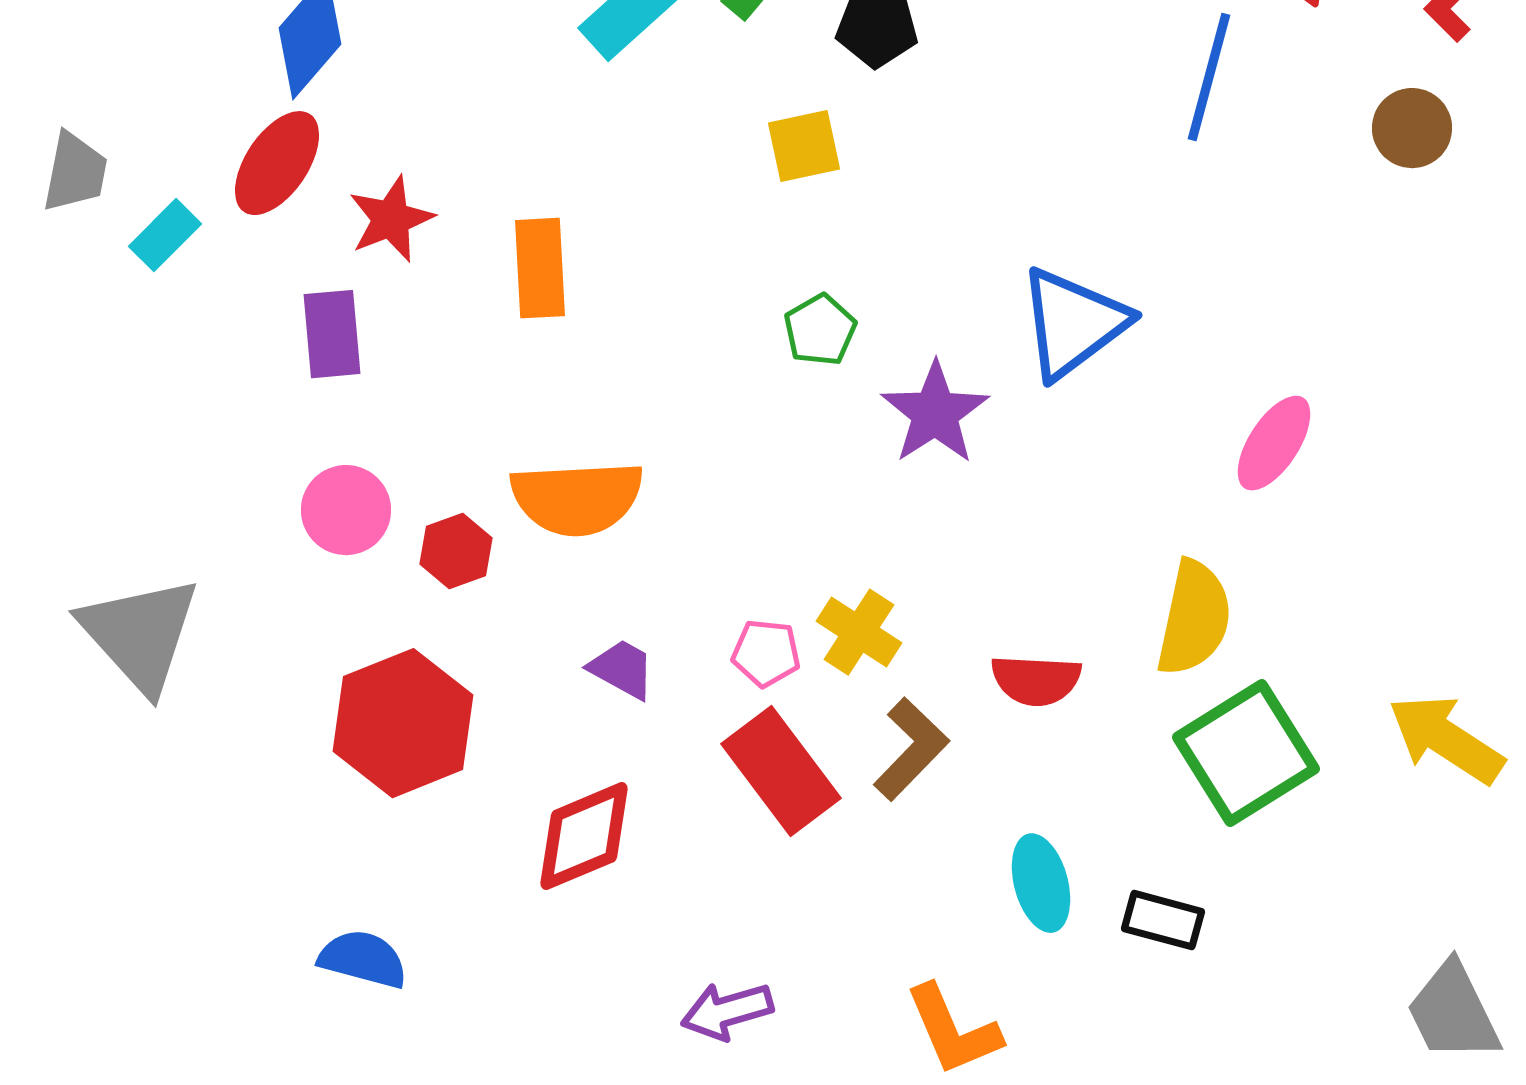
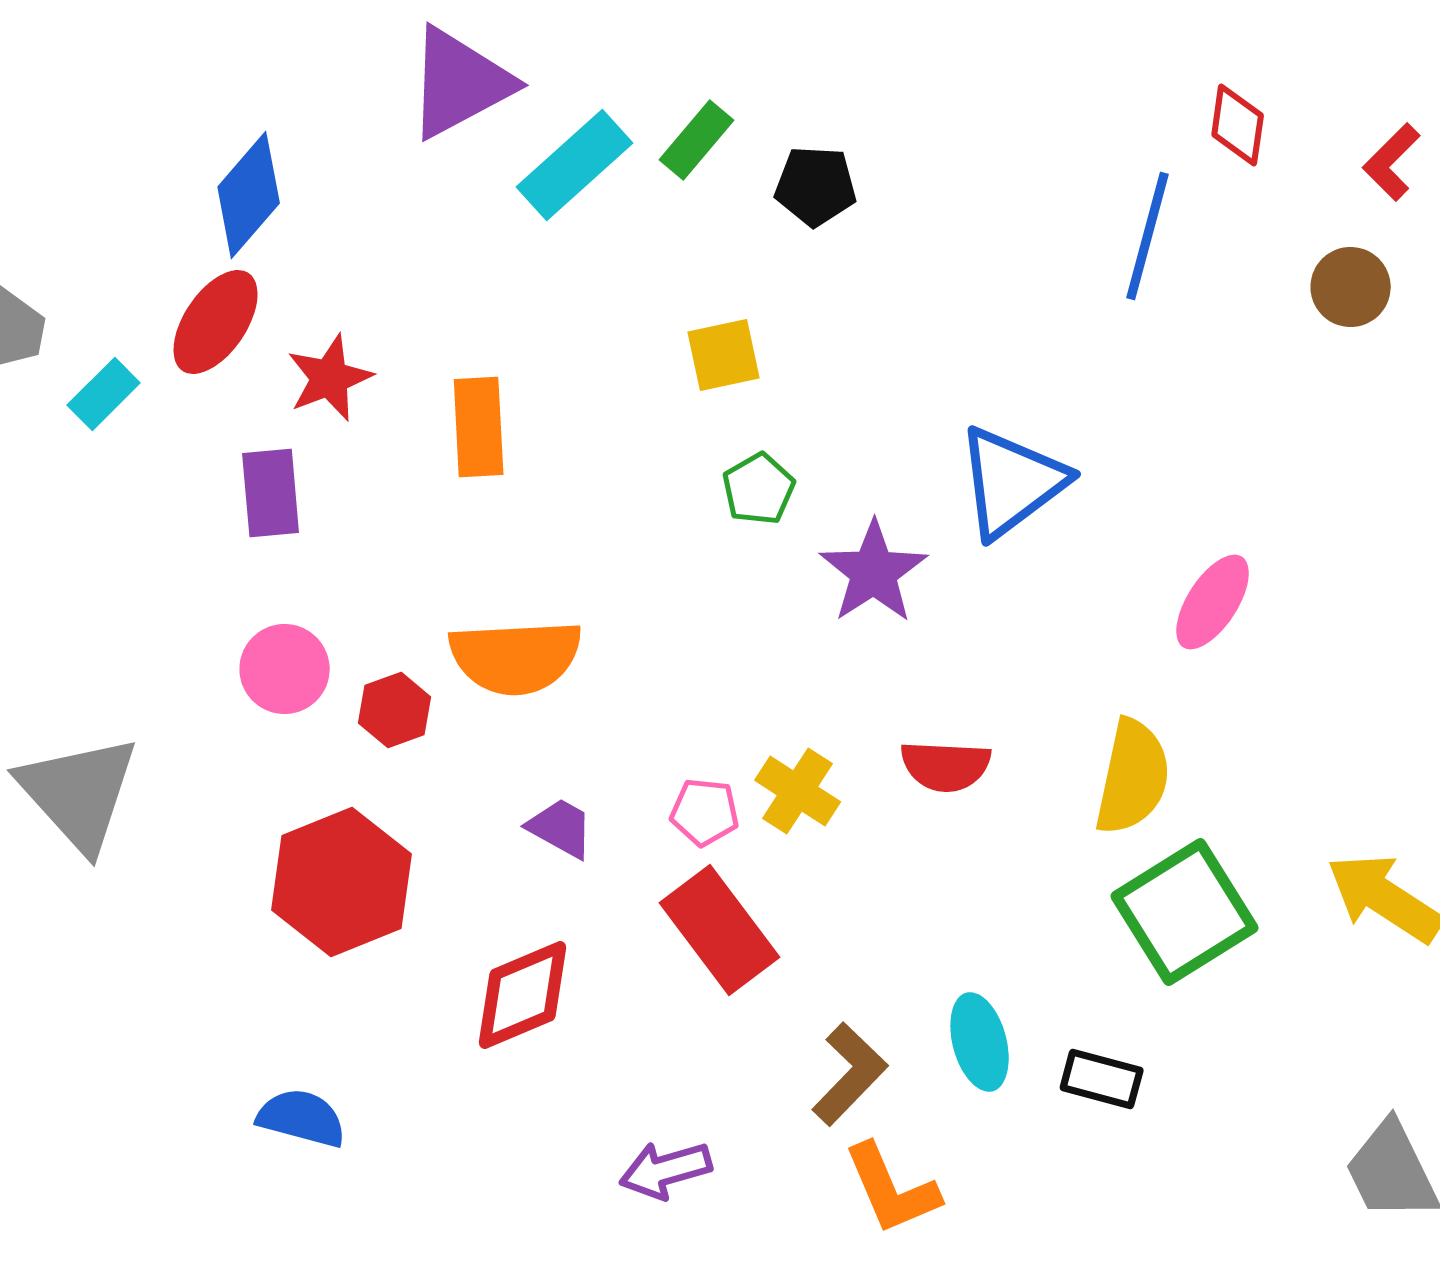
yellow square: (804, 146) -> (724, 355), moved
red semicircle: (1036, 680) -> (946, 766), moved
brown L-shape: (911, 749) -> (850, 1074), moved

